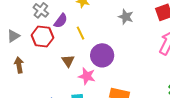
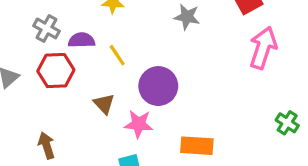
purple semicircle: (61, 21) -> (82, 40), turned -119
brown arrow: (19, 65) -> (46, 145), moved

